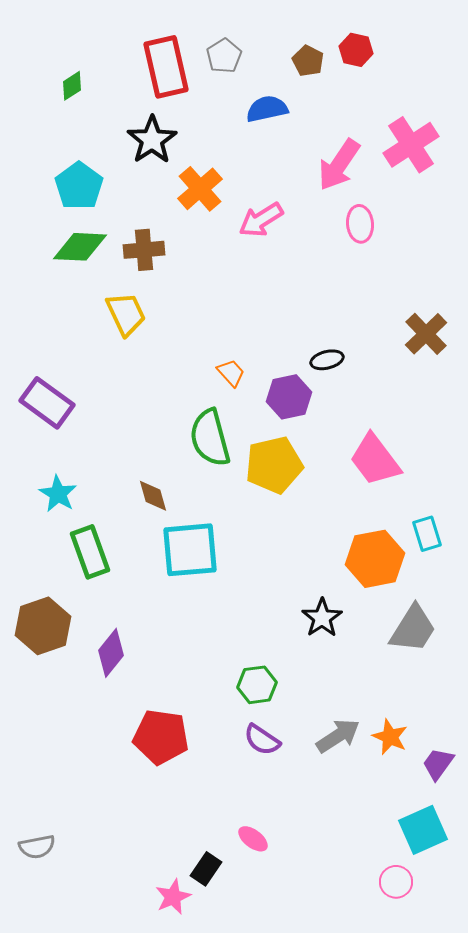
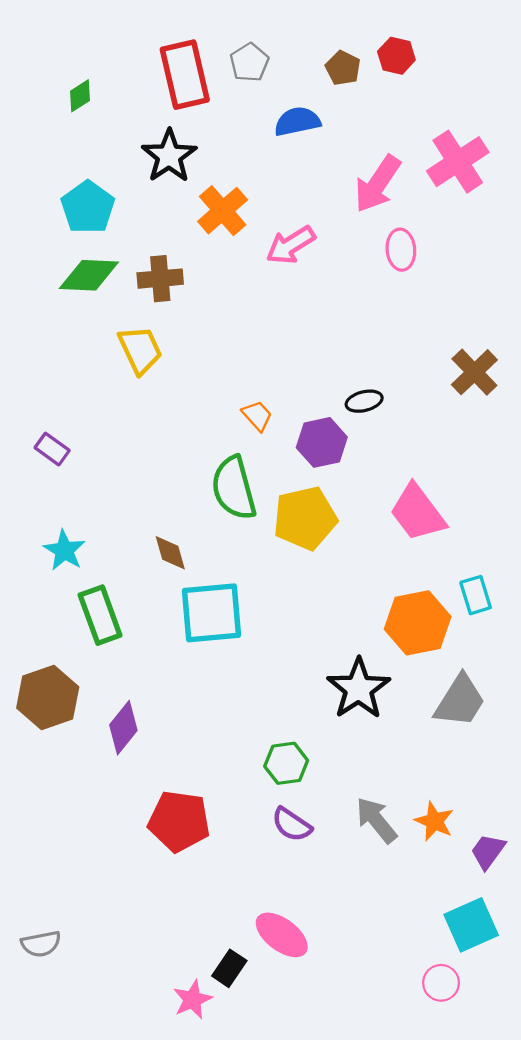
purple rectangle: (47, 403) -> (52, 449), size x0.6
black star: (322, 618) -> (359, 689), size x1.4
gray arrow: (338, 736) -> (376, 820), turned -96
pink ellipse: (253, 839) -> (282, 935), size x1.6

